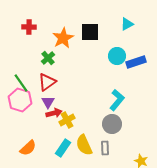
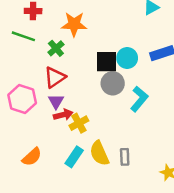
black square: (90, 32) -> (107, 62), moved
orange star: (63, 38) -> (74, 24), turned 30
cyan circle: (117, 56) -> (127, 58), moved
green line: (21, 83) -> (23, 36), moved, turned -36
gray circle: (112, 124) -> (113, 83), moved

